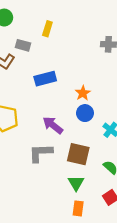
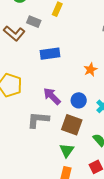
orange star: (83, 93) -> (90, 70), moved
blue circle: (85, 113) -> (79, 100), moved

